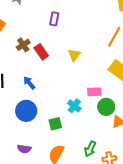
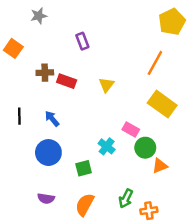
purple rectangle: (54, 19) -> (82, 41), turned -32
brown cross: (23, 45) -> (45, 73), turned 32
red rectangle: (41, 52) -> (67, 81), turned -35
pink rectangle: (94, 92) -> (131, 130), turned 32

